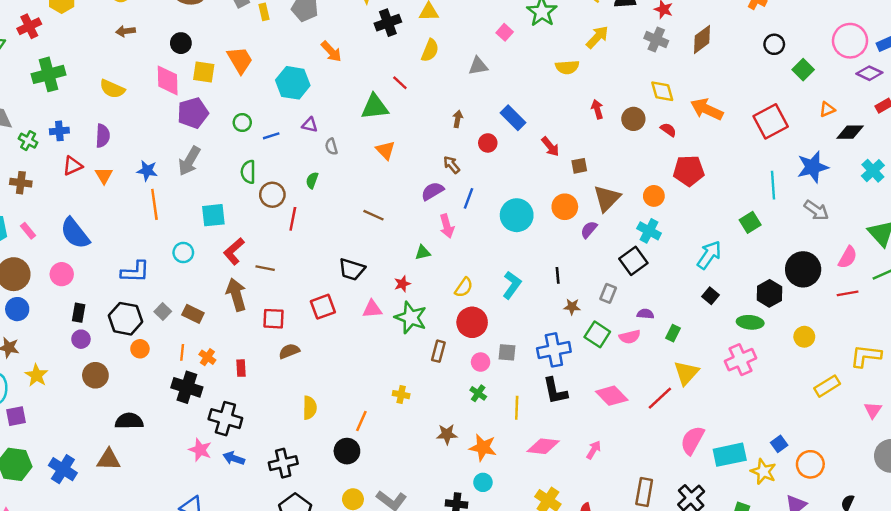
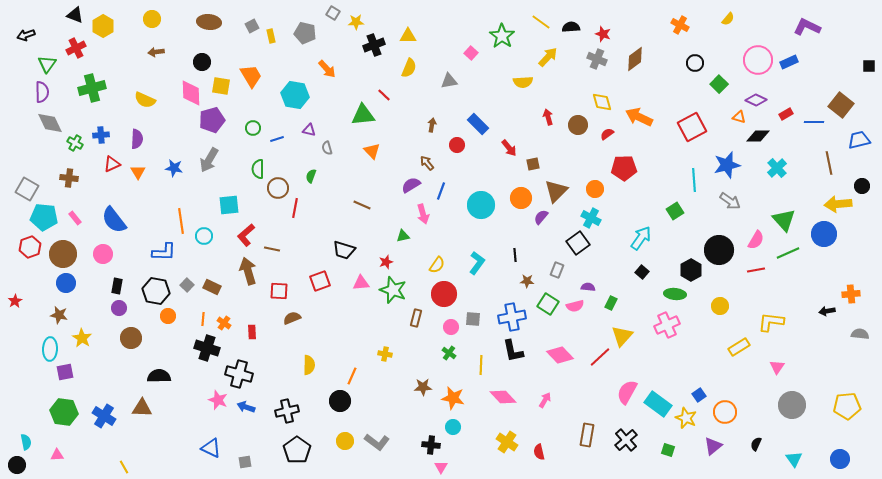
purple diamond: (869, 73) -> (756, 100), moved
orange triangle: (827, 109) -> (739, 117), turned 40
red semicircle: (668, 130) -> (607, 134), turned -72
orange line: (154, 204) -> (181, 221), moved
pink diamond: (543, 446) -> (503, 397), turned 40
cyan rectangle: (730, 455) -> (658, 404), turned 48

